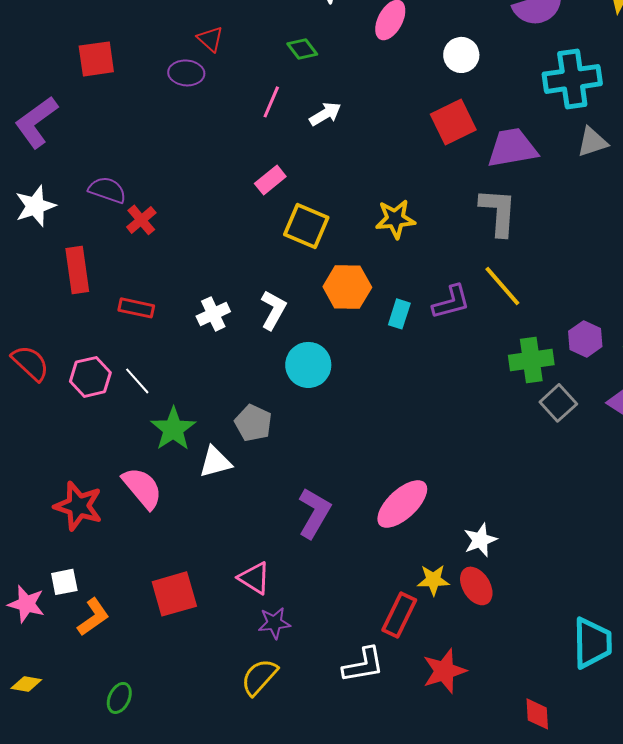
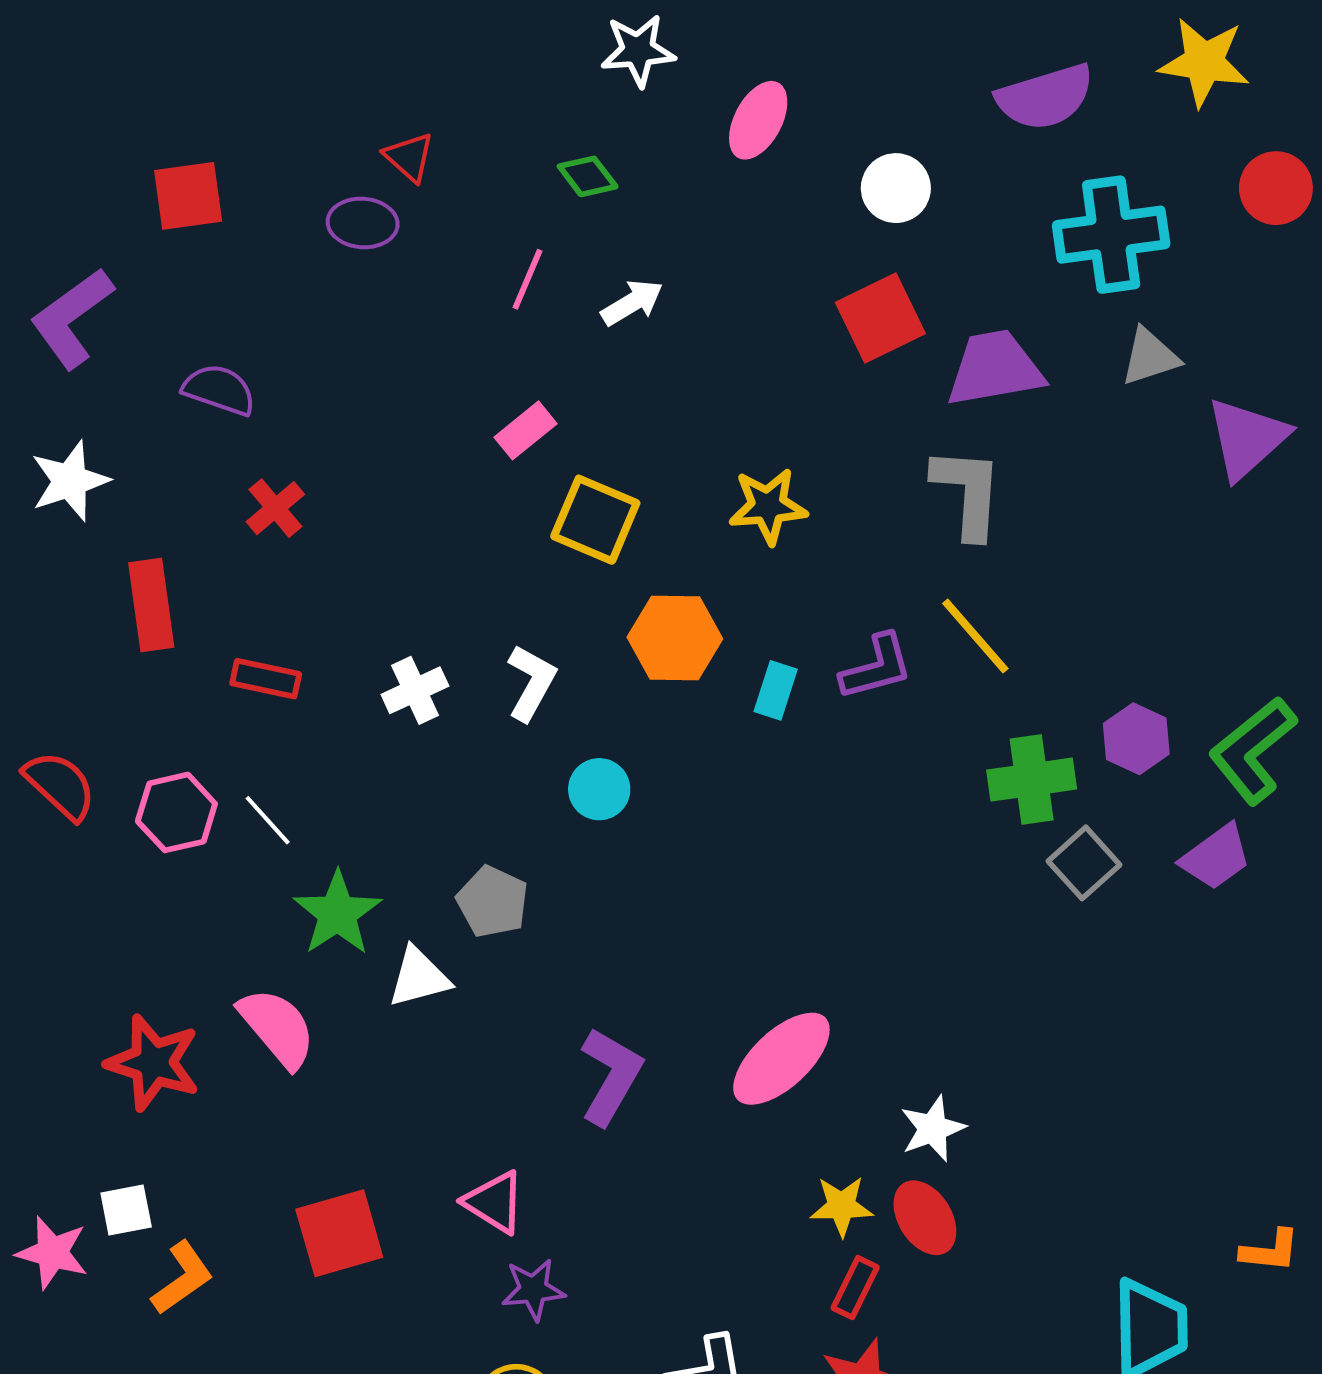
purple semicircle: (107, 190) -> (219, 390), moved
cyan circle: (308, 365) -> (599, 789), size x0.7
red rectangle: (399, 615) -> (855, 1288), moved, size x0.7

